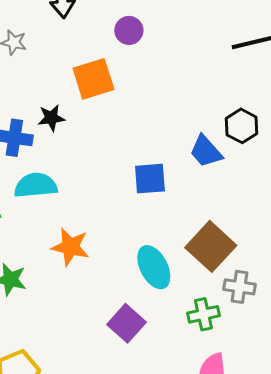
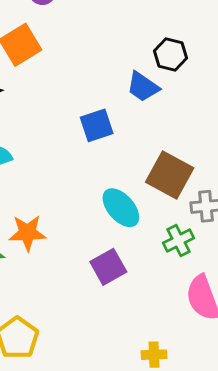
orange star: (70, 247) -> (27, 233), moved
purple square: (127, 323) -> (108, 267), turned 33

